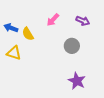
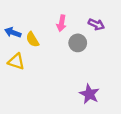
pink arrow: (53, 20) -> (61, 23), turned -32
gray circle: (72, 46) -> (78, 43), moved

